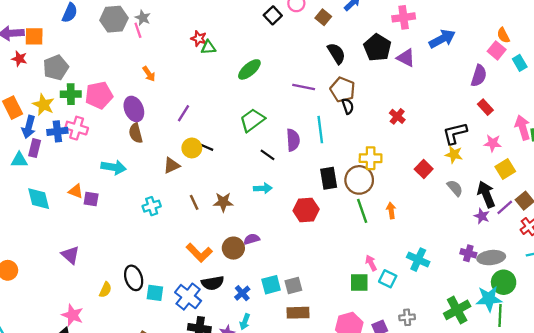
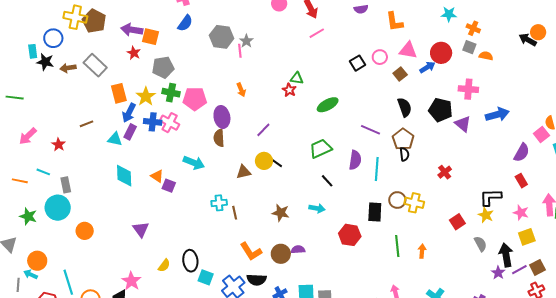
red star: (199, 38) -> (289, 90), moved
black pentagon: (377, 48) -> (440, 110), turned -30
purple semicircle: (293, 140) -> (355, 160), moved
brown circle: (359, 180) -> (397, 200), moved, size x0.7
brown line: (194, 202) -> (235, 213), moved

